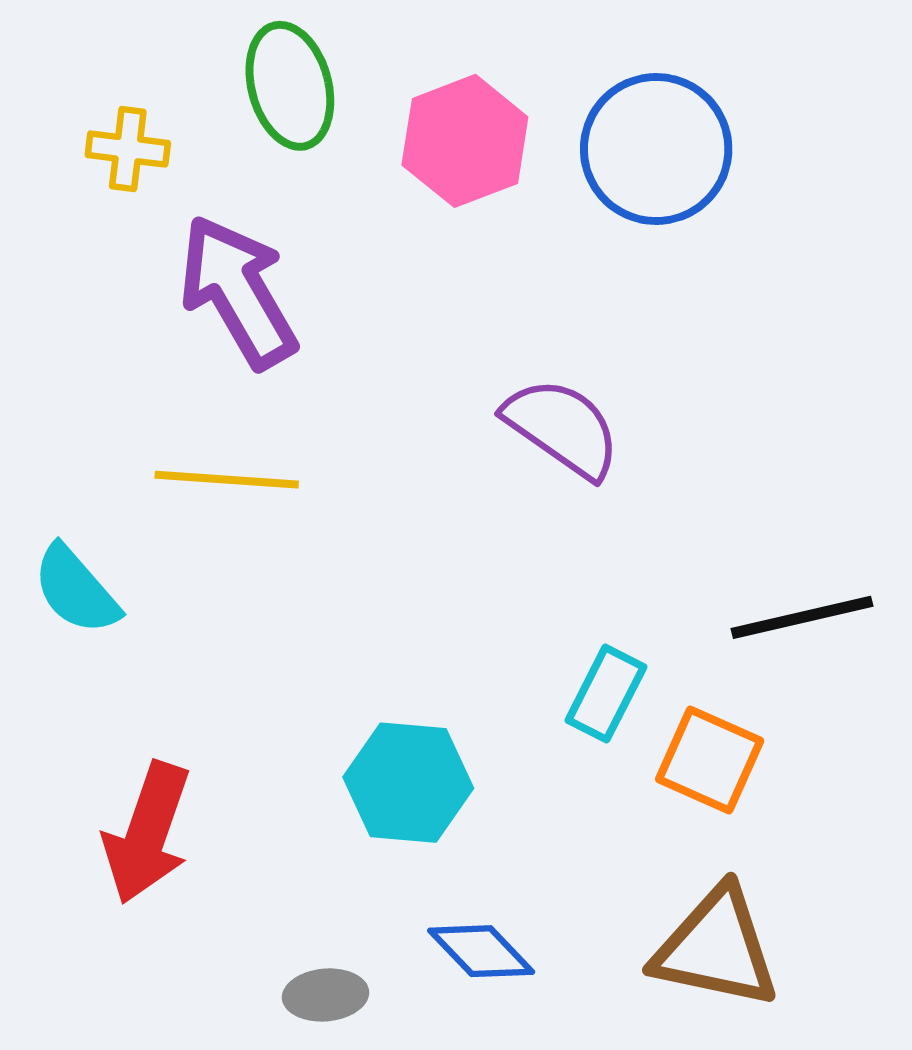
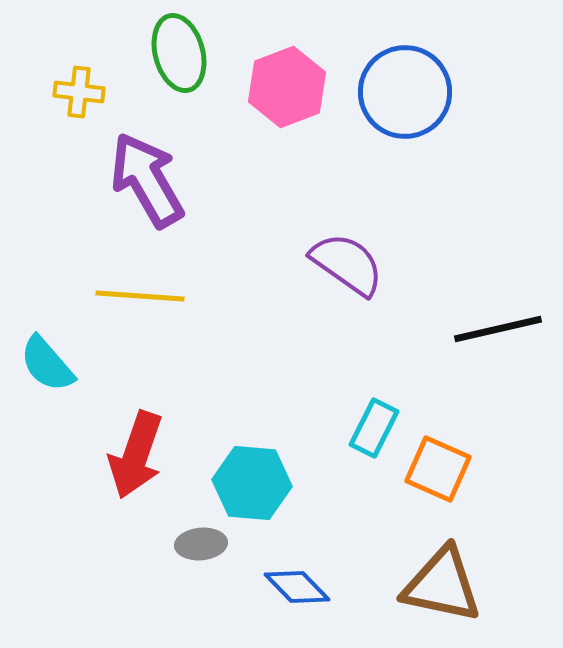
black line: (802, 617) -> (498, 329), moved
red arrow: (147, 833) -> (136, 455), moved
gray ellipse: (326, 995) -> (201, 544), moved

